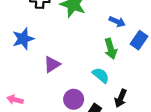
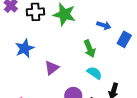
green arrow: (111, 49) -> (90, 49), moved

